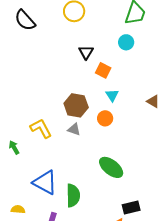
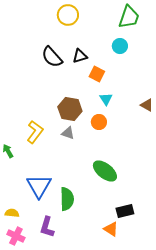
black semicircle: (25, 20) -> (52, 57), moved
black triangle: (86, 52) -> (80, 56), turned 42
yellow L-shape: (41, 128) -> (35, 132), turned 65
blue triangle: (45, 182) -> (39, 186), turned 32

